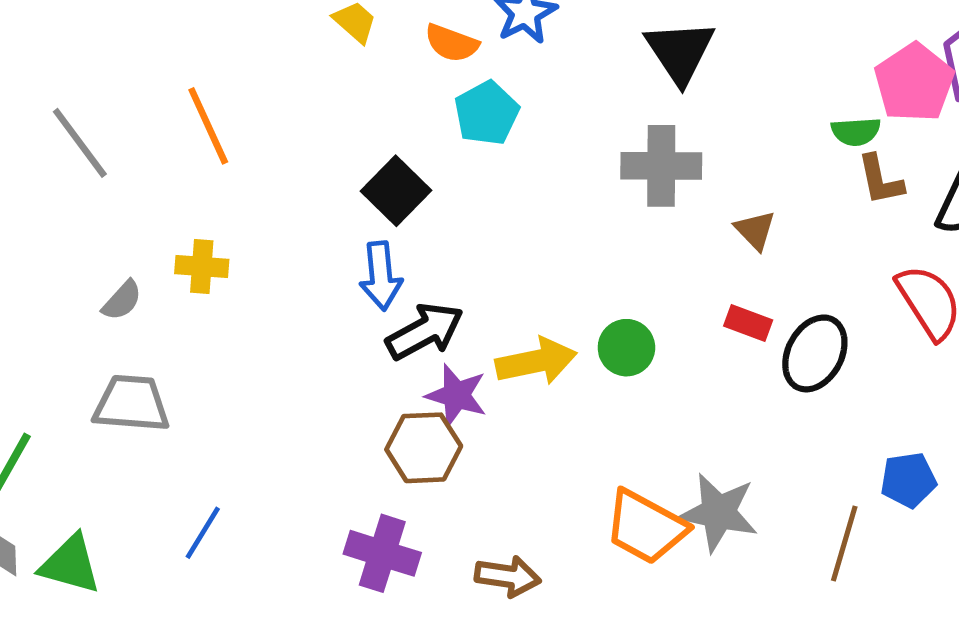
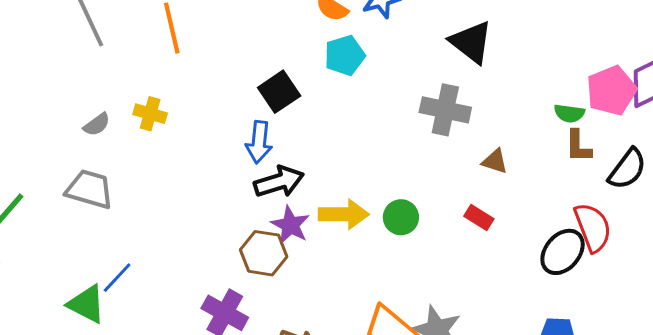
black triangle: (680, 52) -> (471, 42), turned -30
brown triangle: (755, 230) -> (495, 161), turned -40
black ellipse: (815, 353) -> (563, 252), moved
green triangle: (70, 564) -> (86, 304), moved

